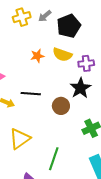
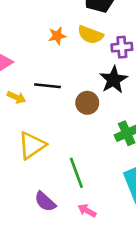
green line: (54, 159) -> (76, 173), turned -40

